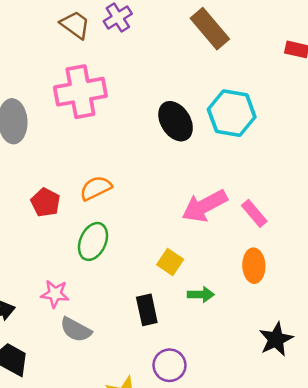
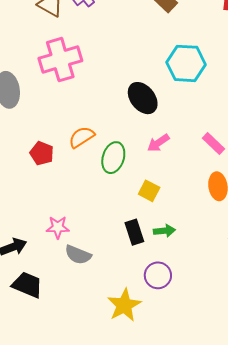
black ellipse: (176, 121) -> (143, 98), moved
pink arrow: (205, 206) -> (158, 143), moved, size x0.6
green ellipse: (93, 241) -> (113, 158), moved
green arrow: (201, 294) -> (164, 231), moved

